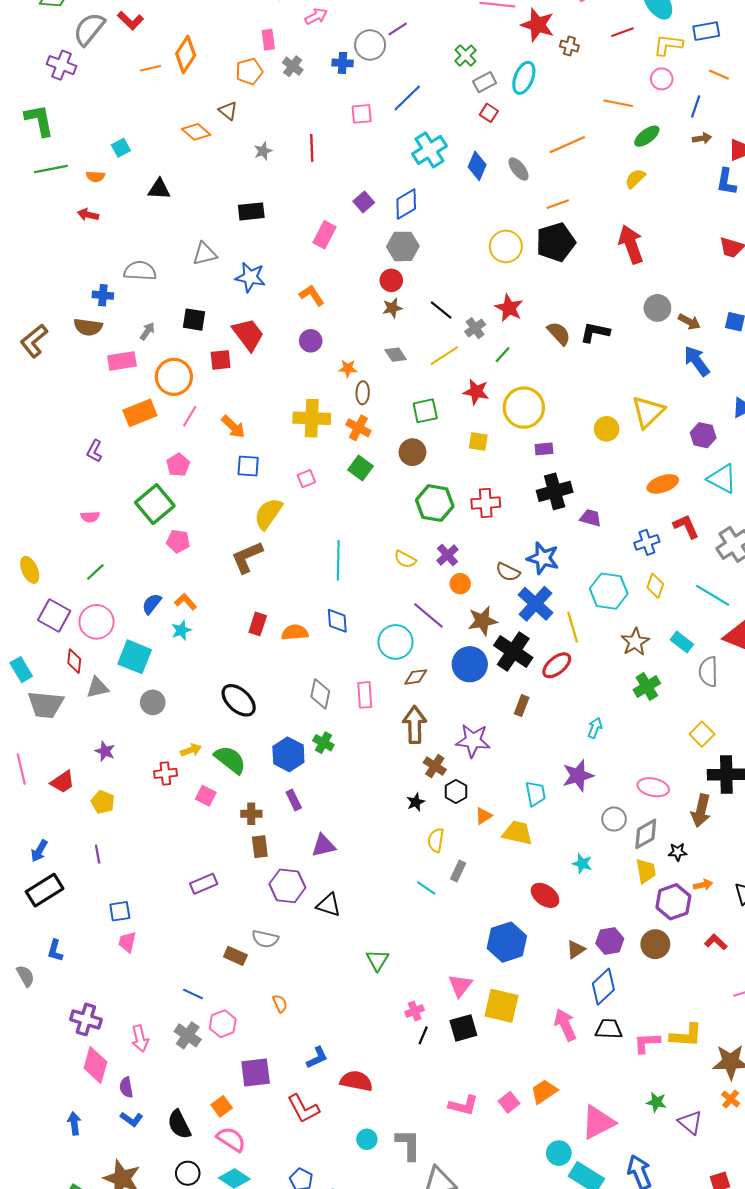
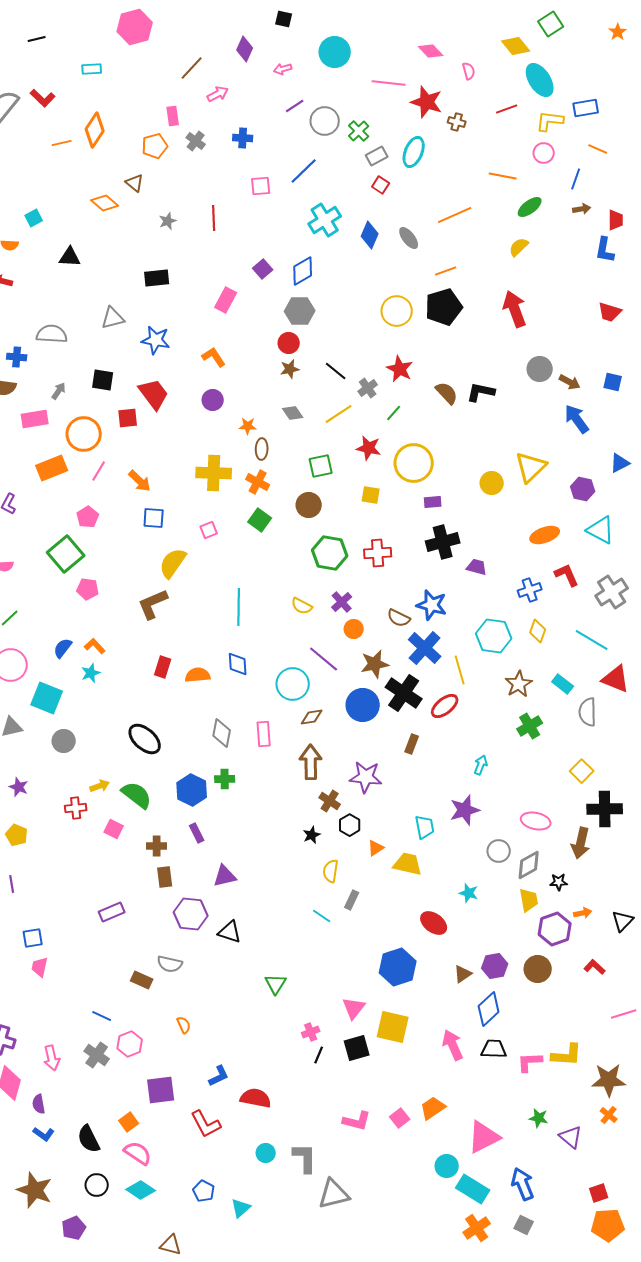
gray circle: (370, 45) -> (325, 121), moved
green cross: (323, 743) -> (225, 779), turned -30

